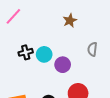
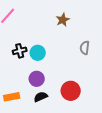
purple circle: (63, 65) -> (37, 79), moved

